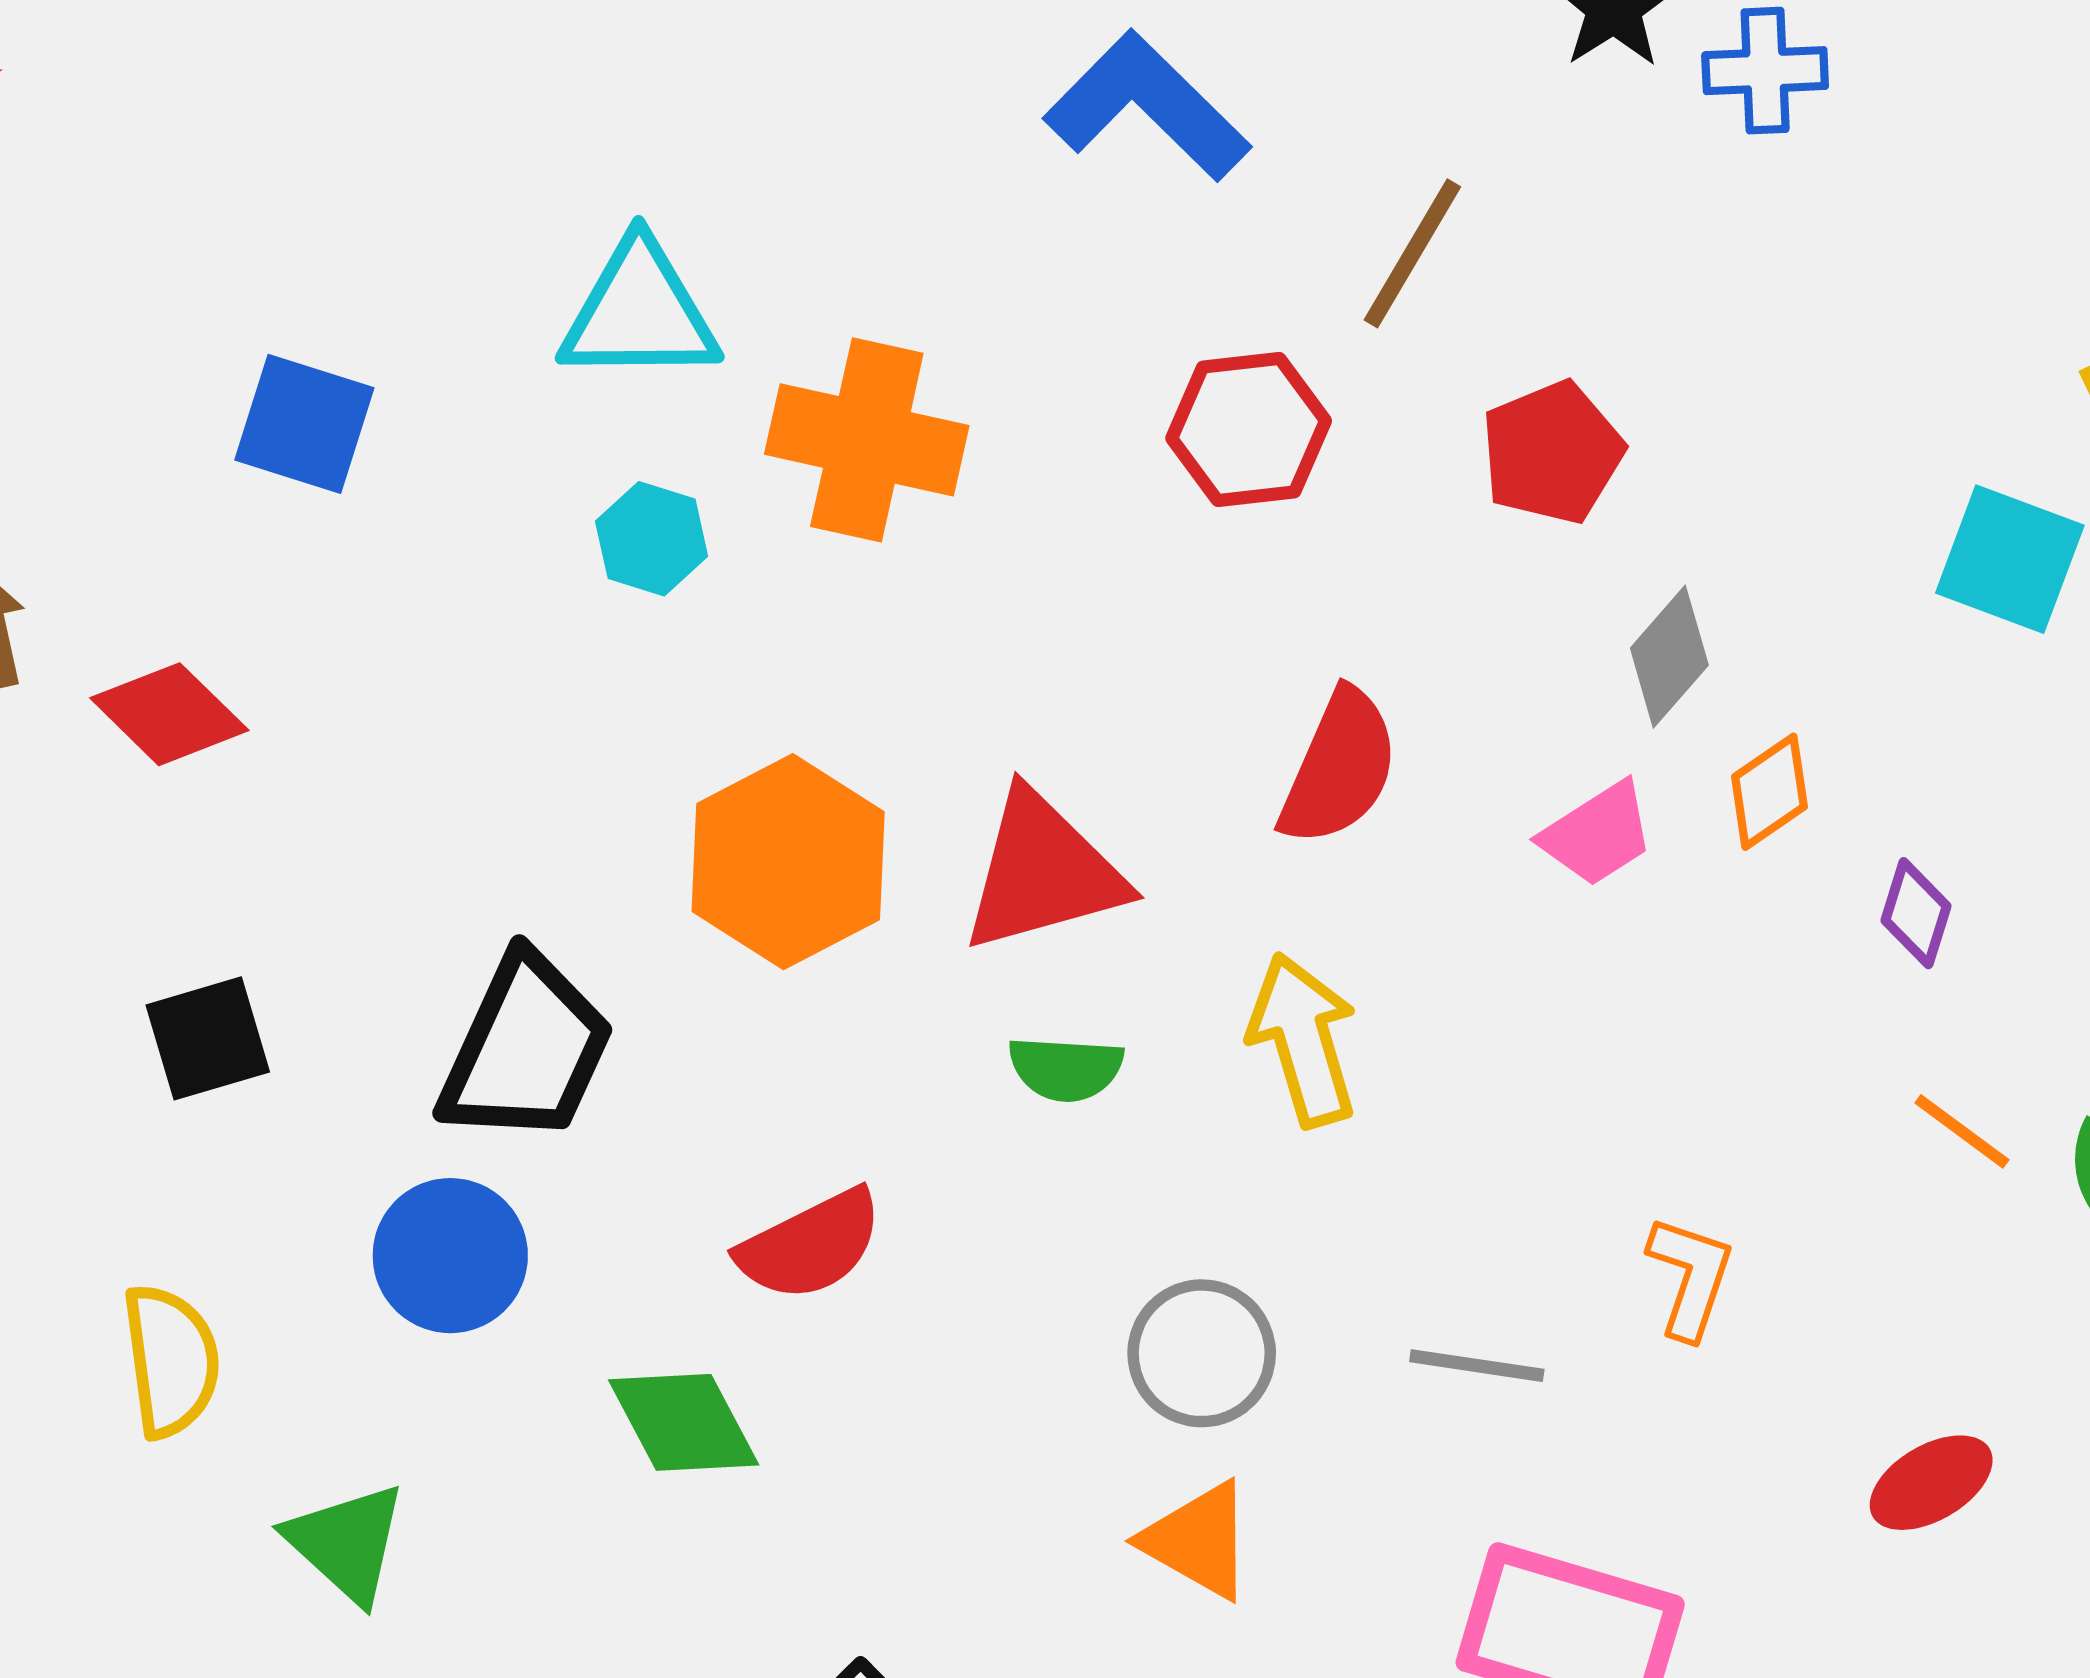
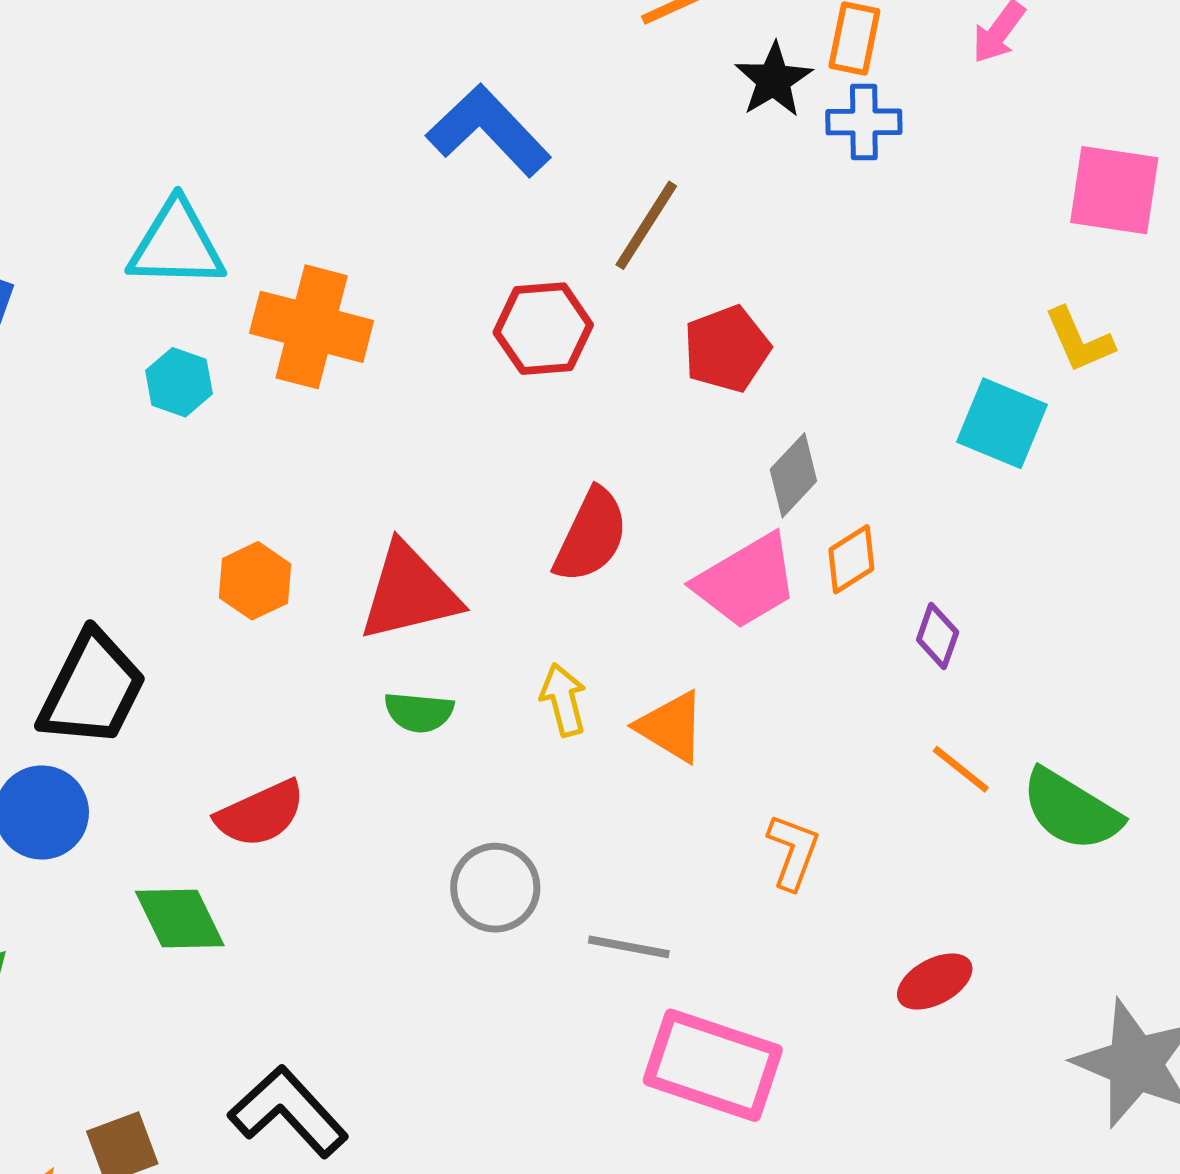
pink trapezoid: (1597, 834) -> (746, 581), size x1.5
orange hexagon: (788, 862) -> (255, 581), size x0.6
yellow arrow: (1303, 1040) -> (563, 700), size x0.7
gray line: (1477, 1366) -> (629, 947), moved
orange triangle: (1198, 1541) -> (671, 727), moved

